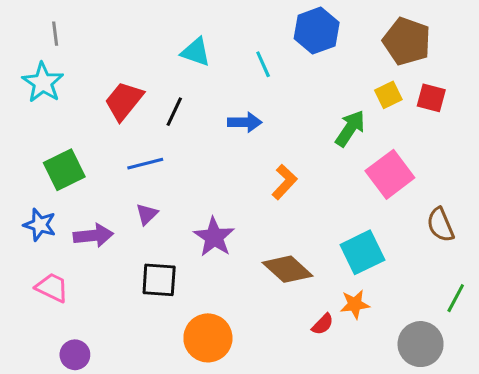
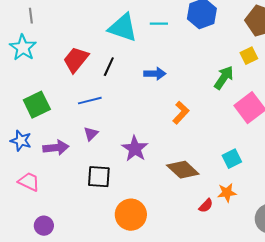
cyan triangle: (196, 52) -> (123, 28), size x1.5
cyan line: (263, 64) -> (159, 24), moved, turned -66
cyan square: (362, 252) -> (232, 159), size x0.7

